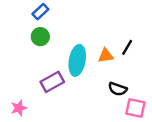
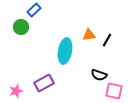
green circle: (40, 37) -> (21, 27), moved
orange triangle: (106, 56) -> (89, 35), moved
purple rectangle: (52, 82) -> (44, 83), moved

